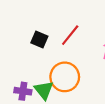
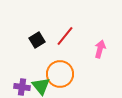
black square: (39, 40) -> (37, 40), turned 35

